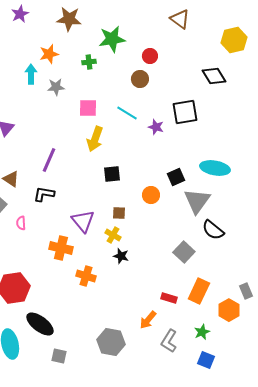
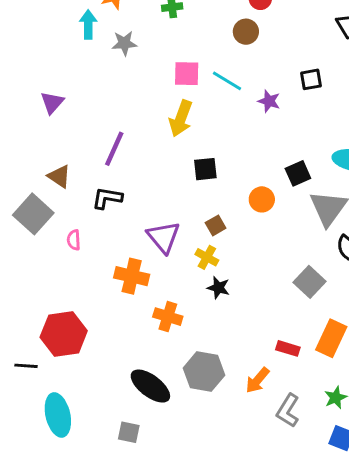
pink square: (88, 108) -> (187, 74), moved
black square: (185, 112) -> (311, 79), size x0.6
brown square: (119, 213) -> (216, 225), turned -32
black ellipse: (40, 324) -> (150, 386), moved
gray hexagon: (111, 342) -> (204, 372), moved

